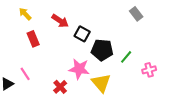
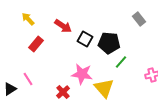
red rectangle: (33, 39) -> (36, 44), turned 63
black pentagon: (102, 50) -> (109, 43), moved
green line: (126, 57) -> (121, 62), moved

